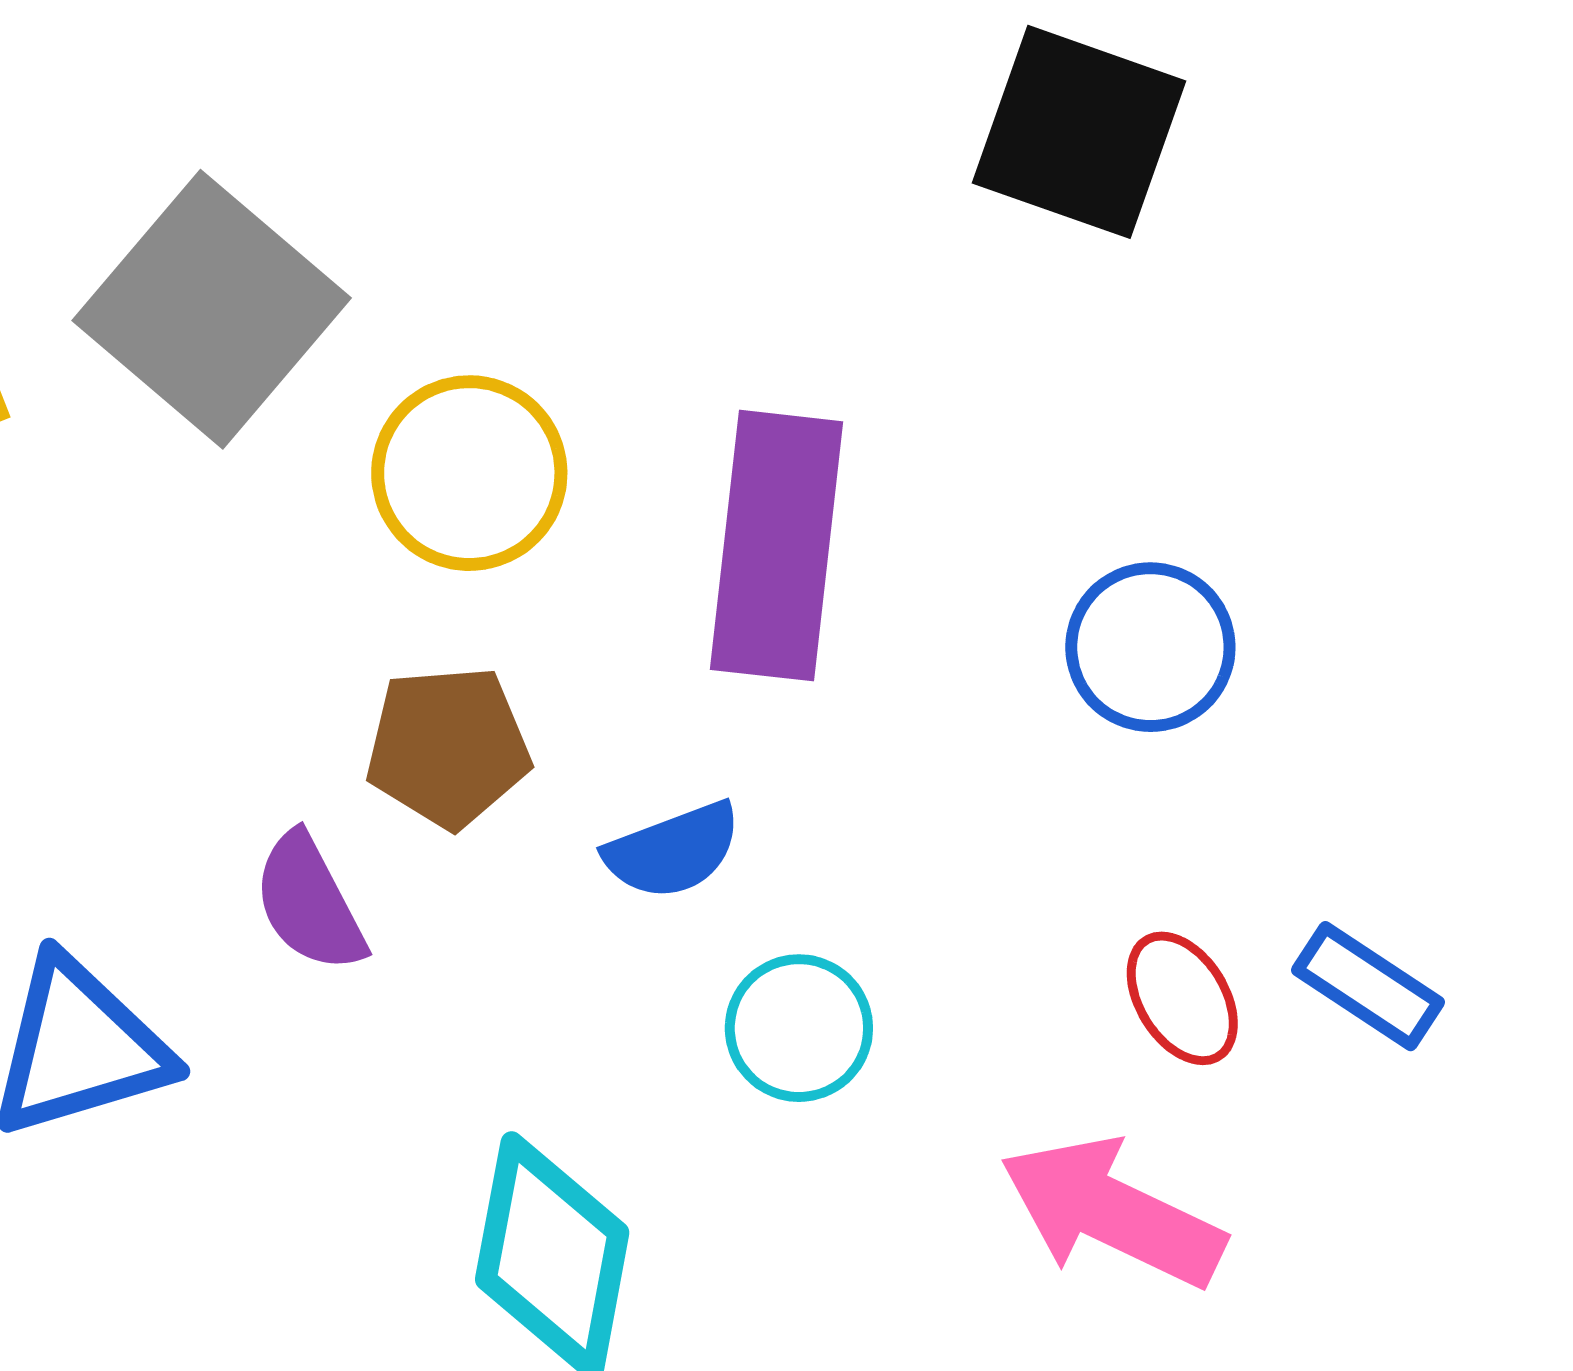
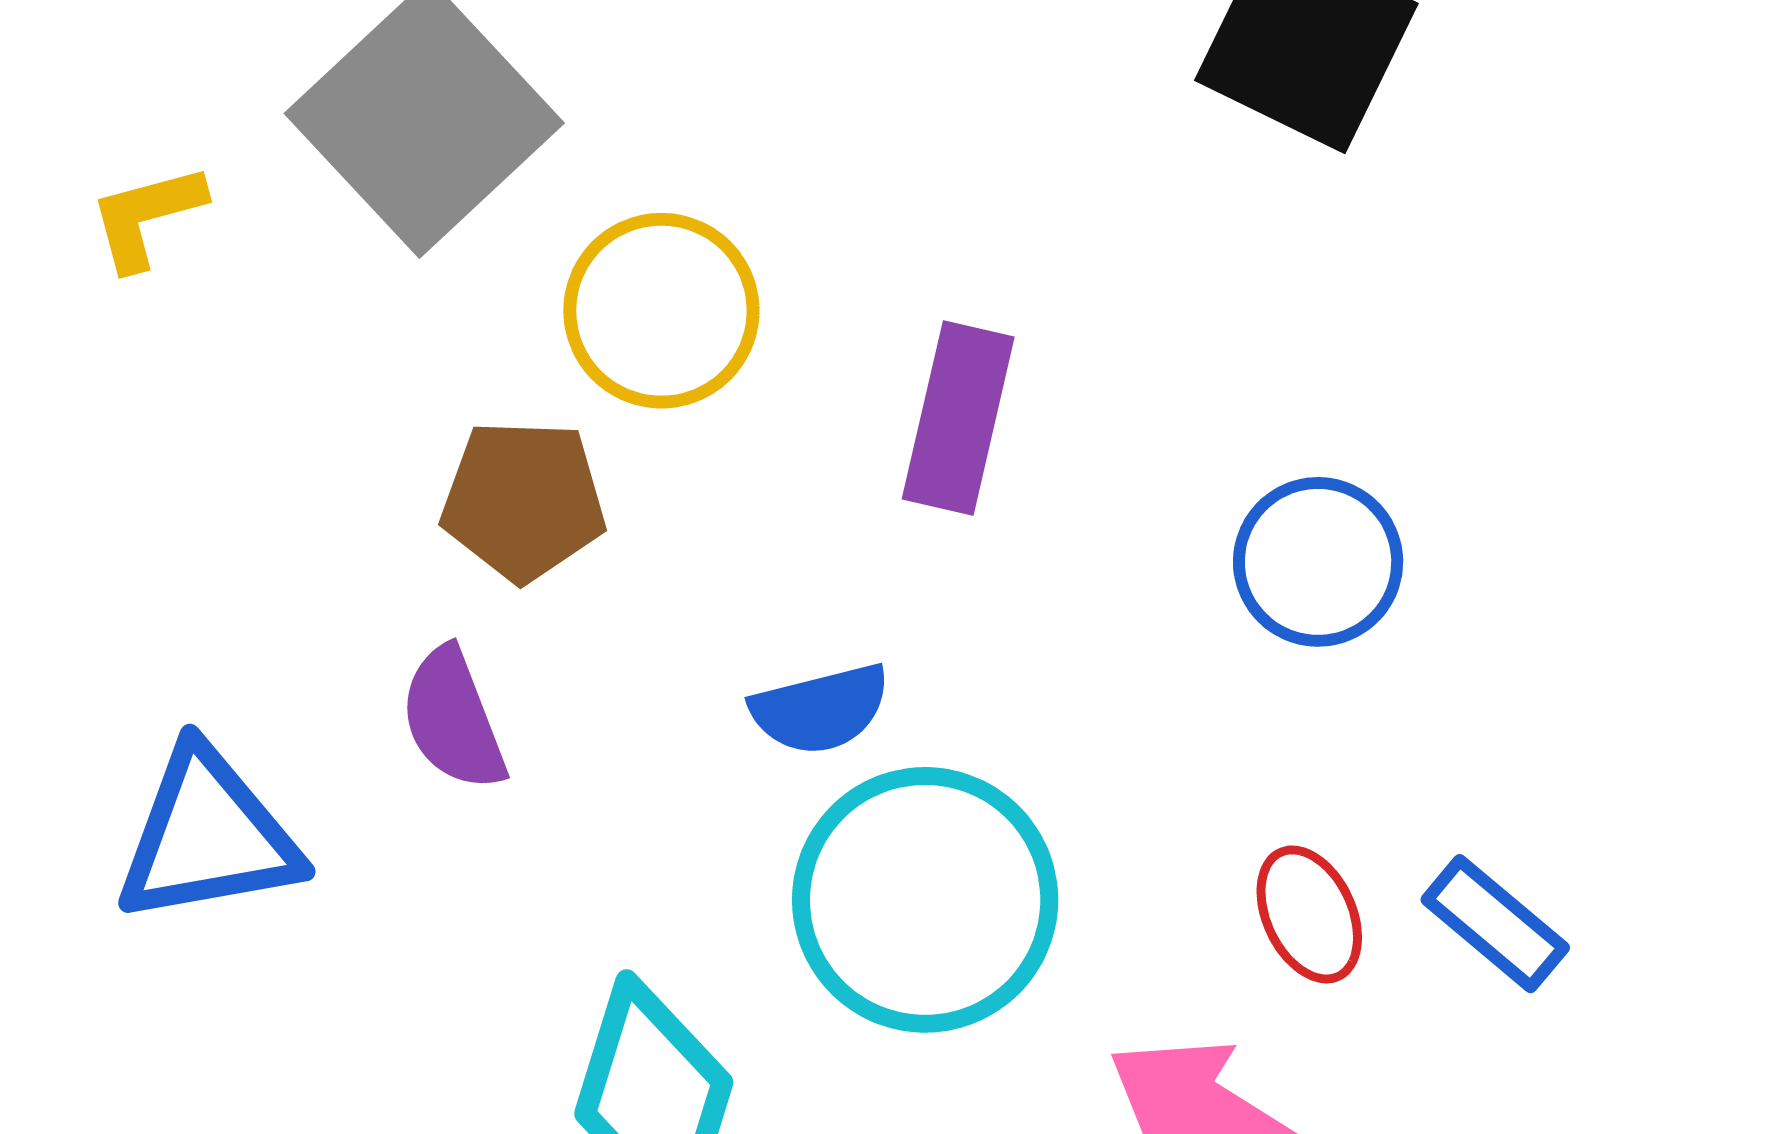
purple rectangle: (776, 546) -> (958, 418), size x0.7
brown pentagon: (448, 747) -> (523, 500), moved
cyan circle: (799, 1028) -> (925, 900), size x1.8

